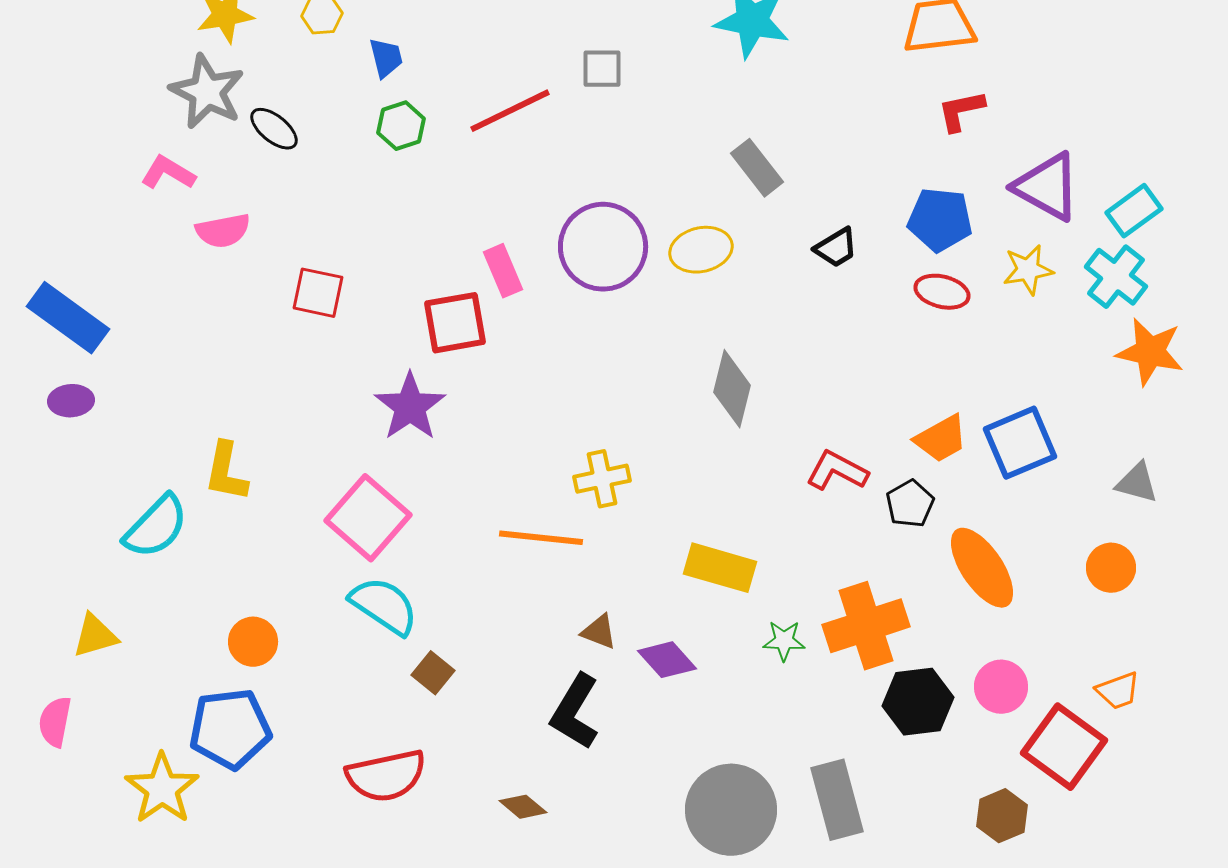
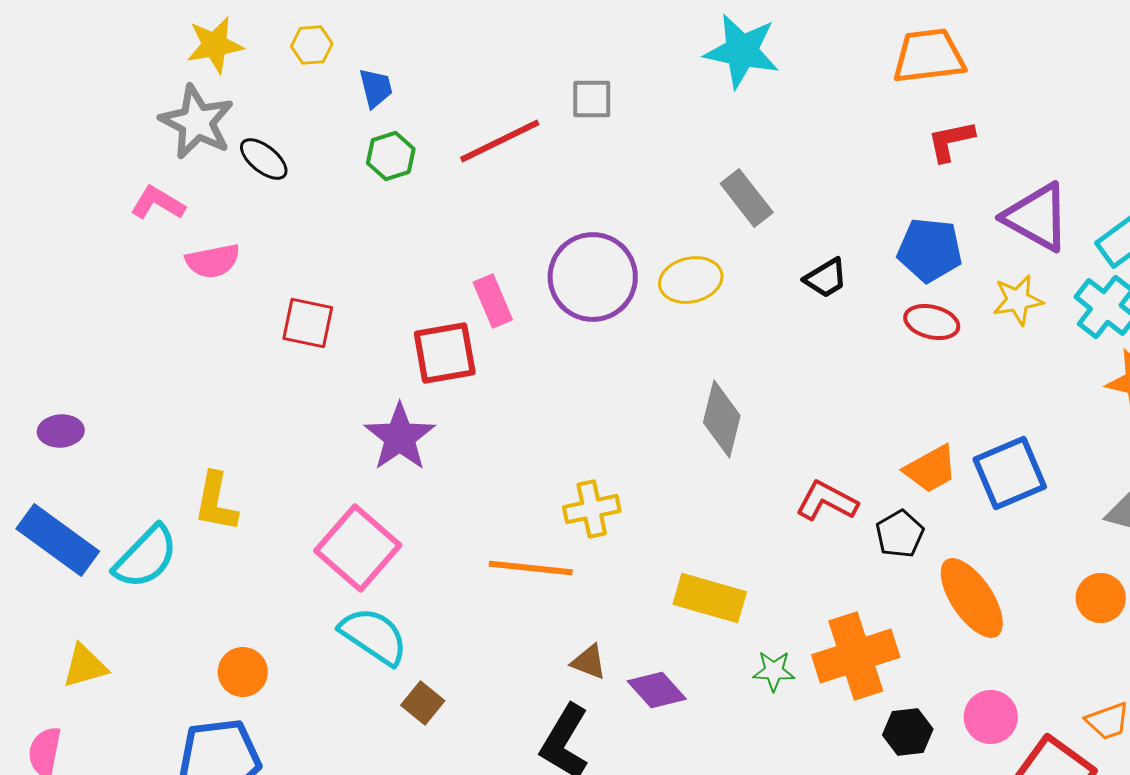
blue rectangle: (68, 318) -> (58, 540), moved
black hexagon: (918, 702) -> (908, 732), size x0.7

